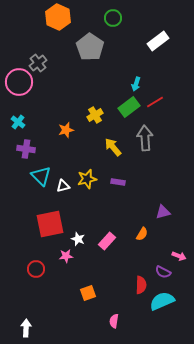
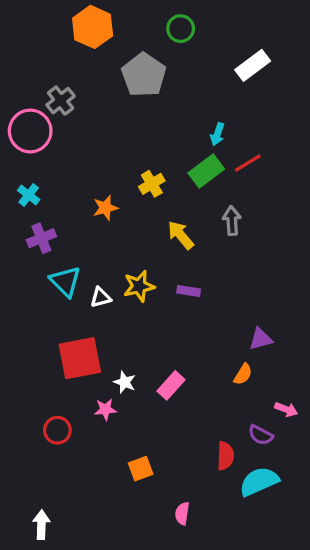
gray arrow: (145, 138) -> (232, 221), size x0.7
purple cross: (26, 149) -> (41, 238), turned -30
orange semicircle: (142, 234) -> (243, 374), moved

